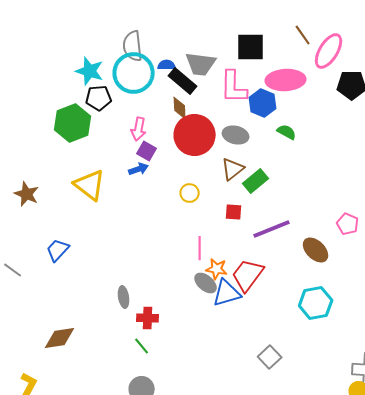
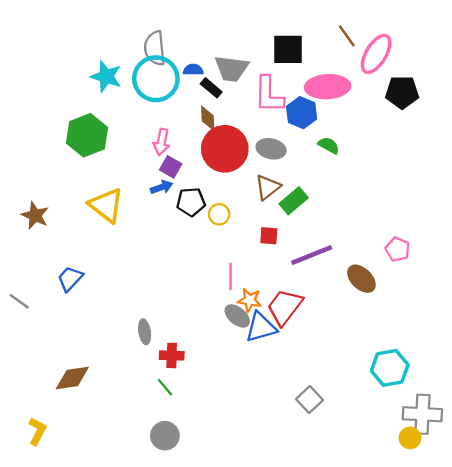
black rectangle: (183, 81) -> (211, 88), size x0.7
black pentagon: (99, 98) -> (191, 202), moved
cyan hexagon: (316, 303) -> (390, 368), moved

